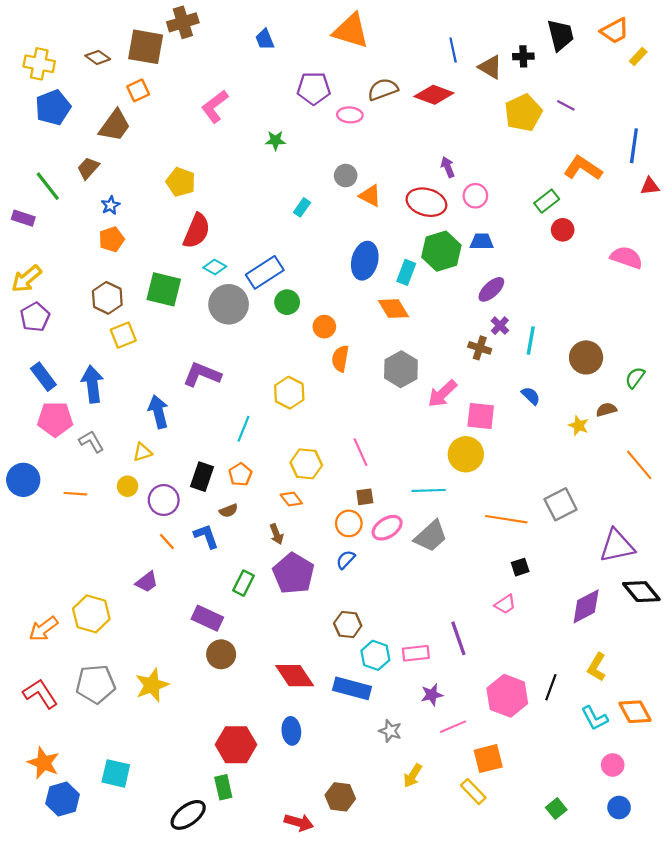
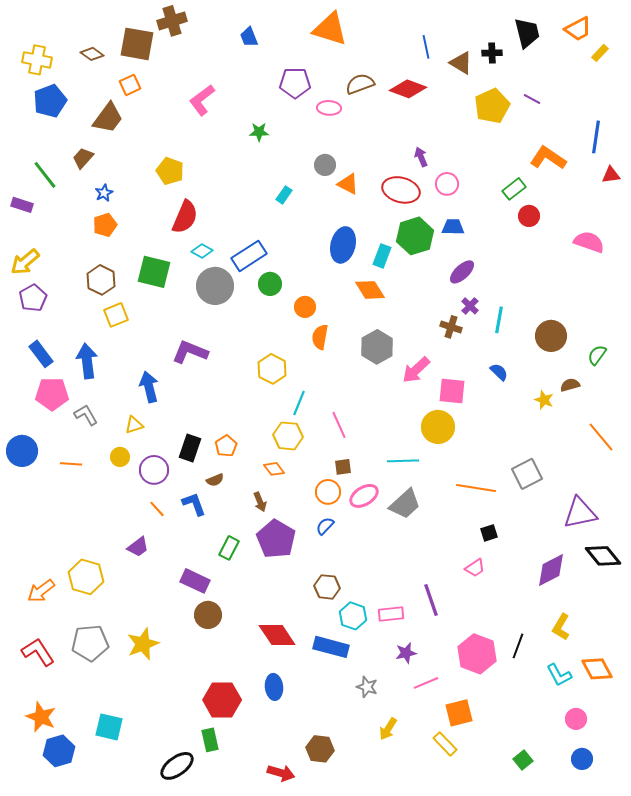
cyan line: (243, 429) -> (299, 403), moved

